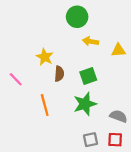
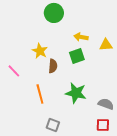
green circle: (77, 17) -> (54, 13), moved
green square: (88, 76) -> (77, 56), moved
green star: (85, 104) -> (76, 93), turned 30
gray square: (91, 140) -> (53, 125), moved, turned 32

